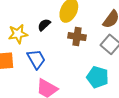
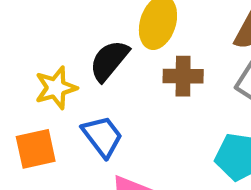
black semicircle: (44, 25) -> (109, 61), size x1.5

